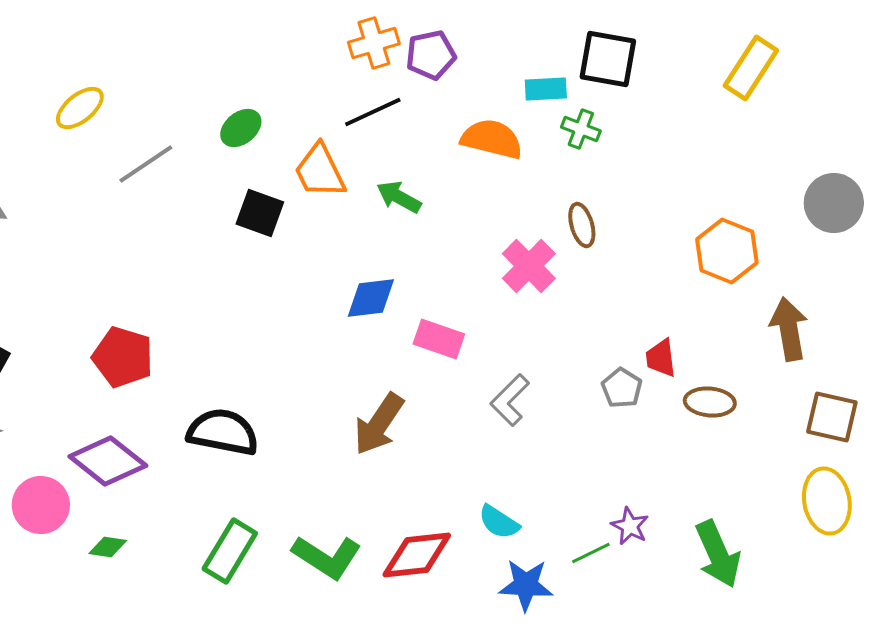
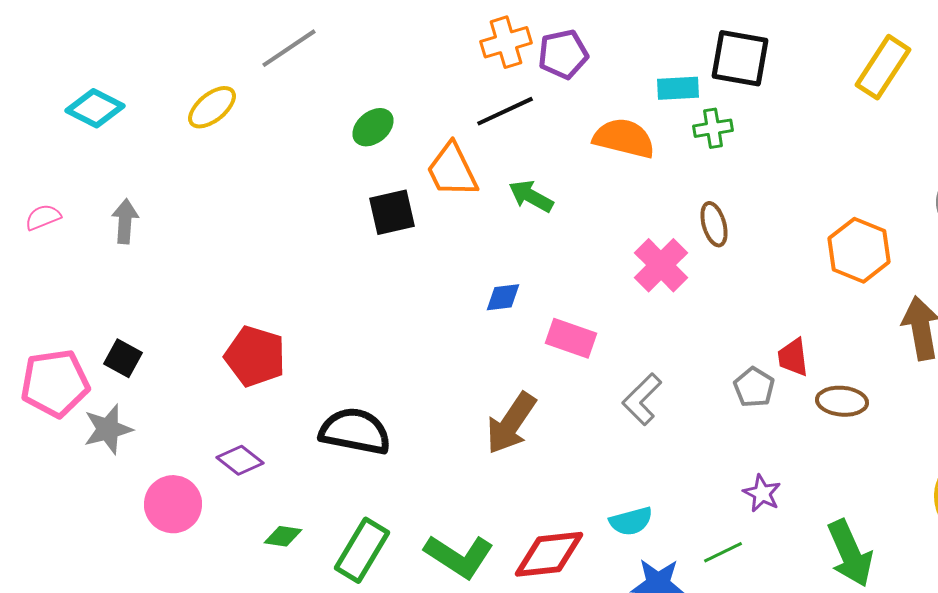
green cross: (581, 129) -> (713, 128), turned -30
gray line: (146, 164) -> (289, 48), moved
black square: (260, 213) -> (392, 212), turned -33
blue diamond: (371, 298) -> (503, 297), size x0.7
purple diamond: (108, 461) -> (240, 460), size x0.6
cyan semicircle: (499, 522) -> (631, 521), turned -48
purple star: (630, 526) -> (762, 493), moved
green diamond: (108, 547) -> (283, 536), moved

